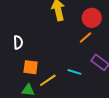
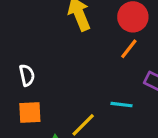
orange square: (31, 67) -> (30, 113), moved

